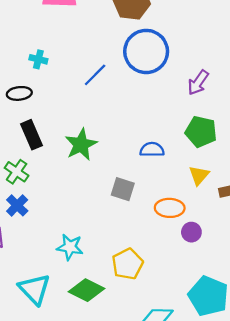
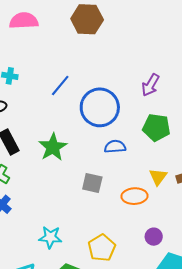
blue circle: (146, 51) -> (100, 107), moved
yellow triangle: (199, 175) -> (158, 177), moved
purple circle: (191, 232) -> (154, 237), moved

